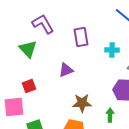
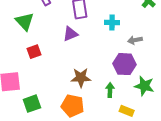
purple triangle: (66, 70) -> (70, 34), moved
red square: (29, 86) -> (34, 52), moved

